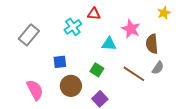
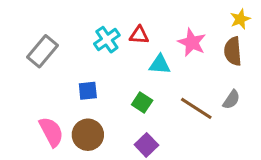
red triangle: (94, 14) -> (139, 35), moved
brown semicircle: (152, 44) -> (233, 51), moved
brown circle: (71, 86) -> (88, 135), moved

